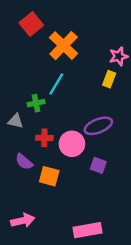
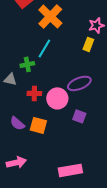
purple semicircle: (24, 162) -> (17, 123), moved

